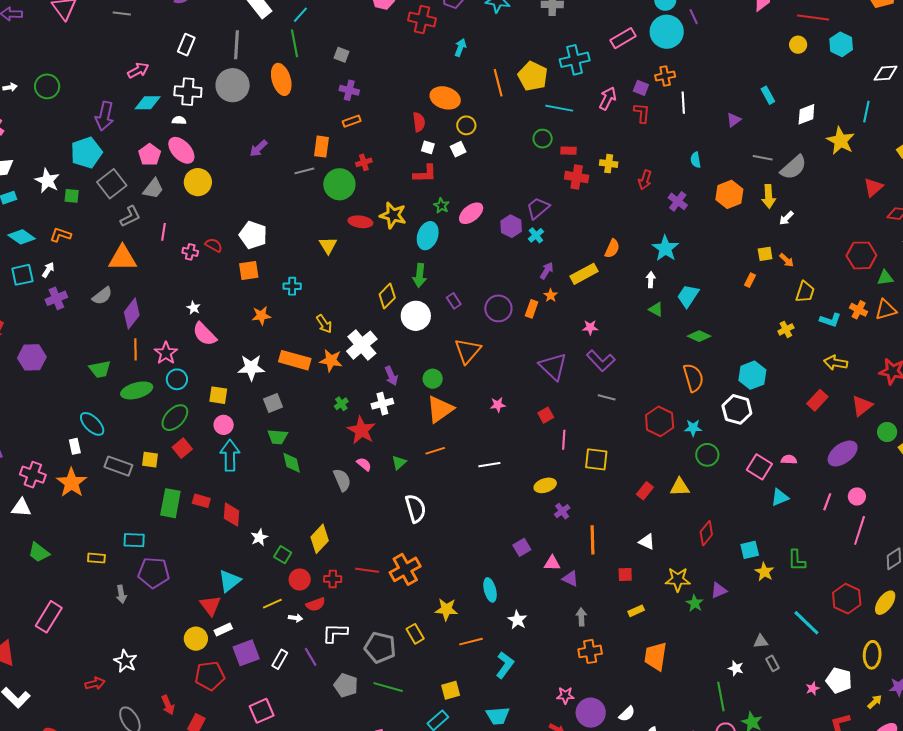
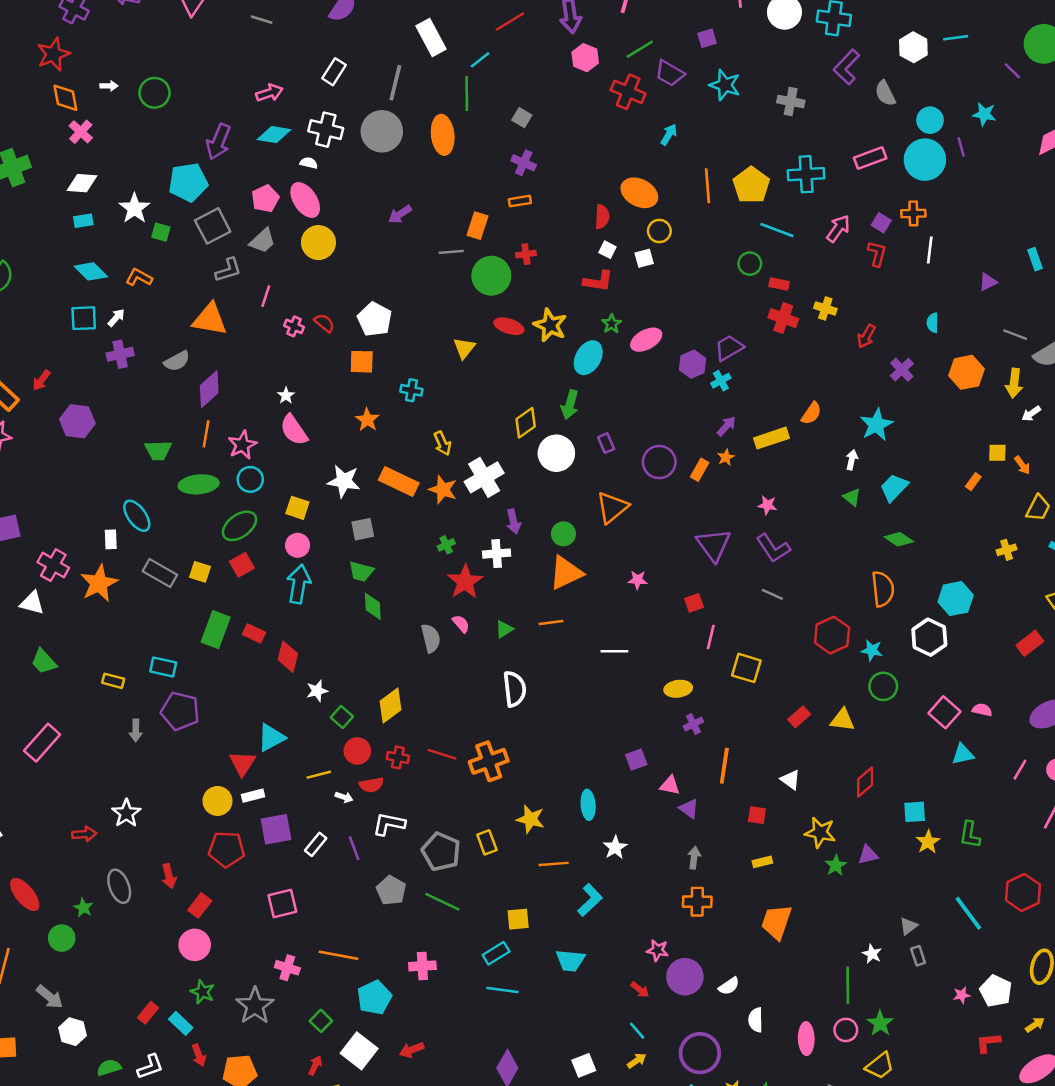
orange star: (261, 316) -> (367, 420), turned 30
gray triangle: (761, 641) -> (908, 926), turned -42

